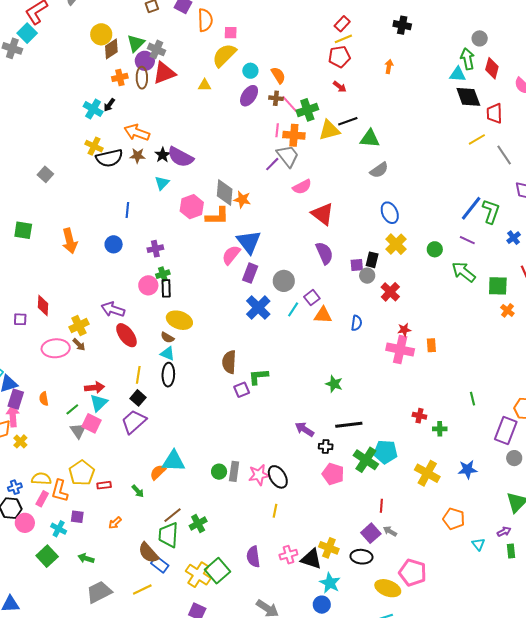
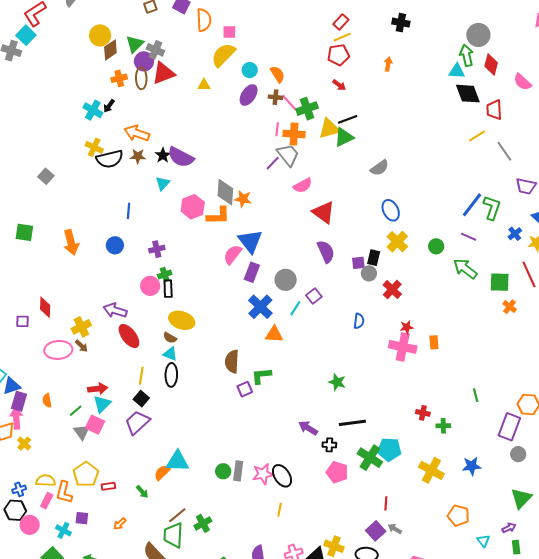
gray circle: (480, 38) -> (478, 35), size x1.5
green triangle: (370, 138) -> (344, 137), moved, turned -30
orange triangle: (323, 315) -> (274, 334), moved

